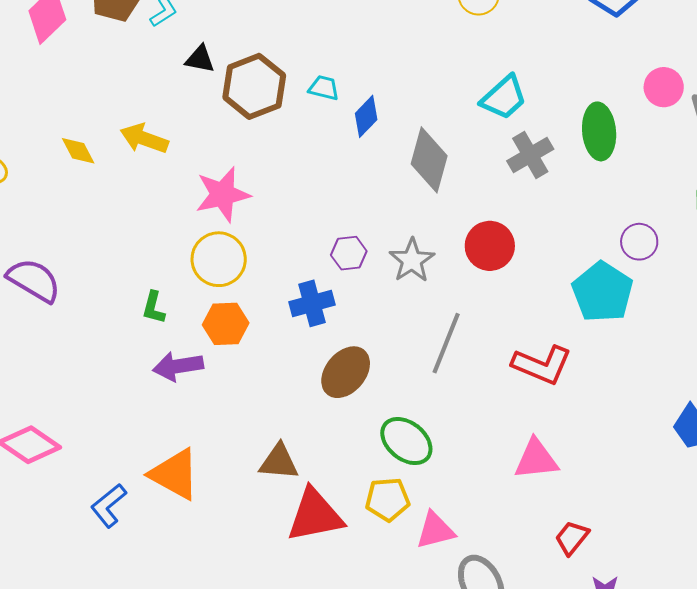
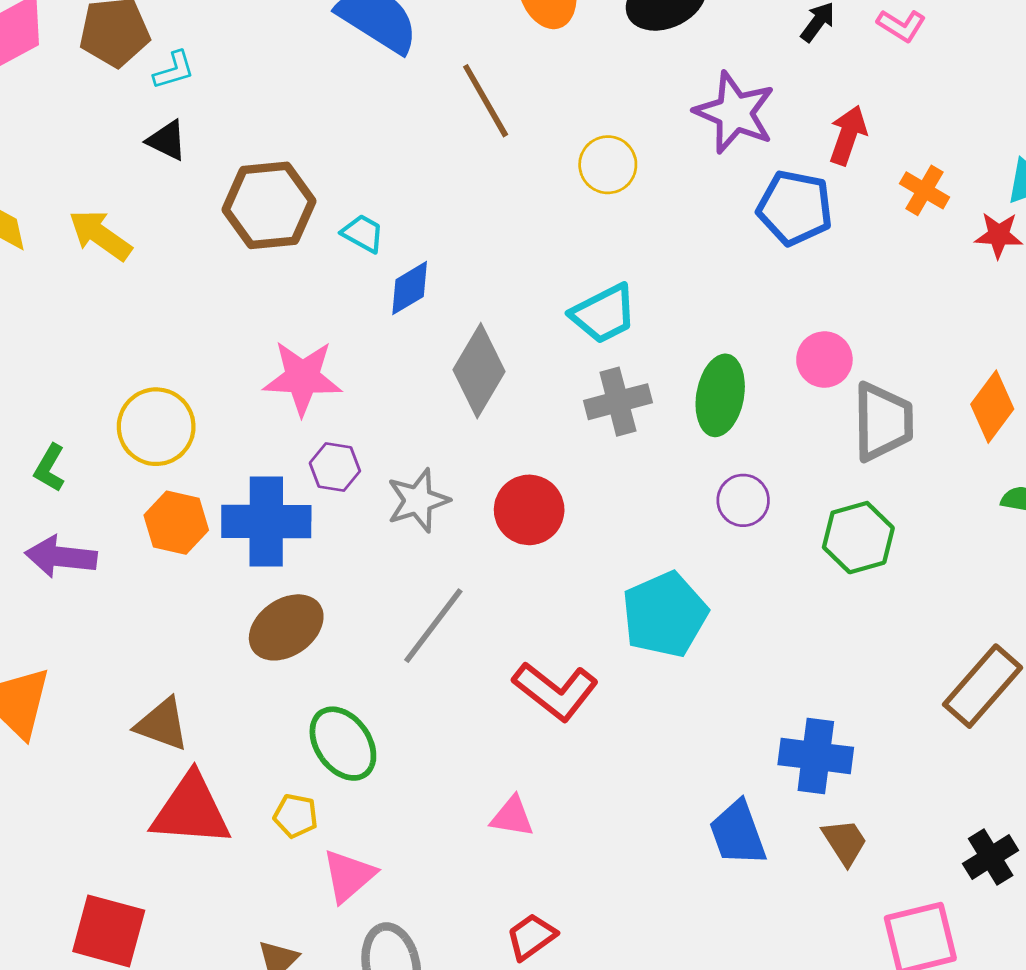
black triangle: (200, 59) -> (167, 140), moved
pink star: (223, 194) -> (302, 378), moved
purple circle: (639, 242) -> (743, 500), moved
blue cross: (312, 303) -> (266, 522), size x1.4
orange hexagon: (226, 324) -> (176, 523), moved
pink triangle: (536, 459) -> (512, 817), size x0.7
yellow pentagon: (388, 499) -> (296, 816), size x0.7
pink triangle: (435, 530) -> (349, 876), turned -42

